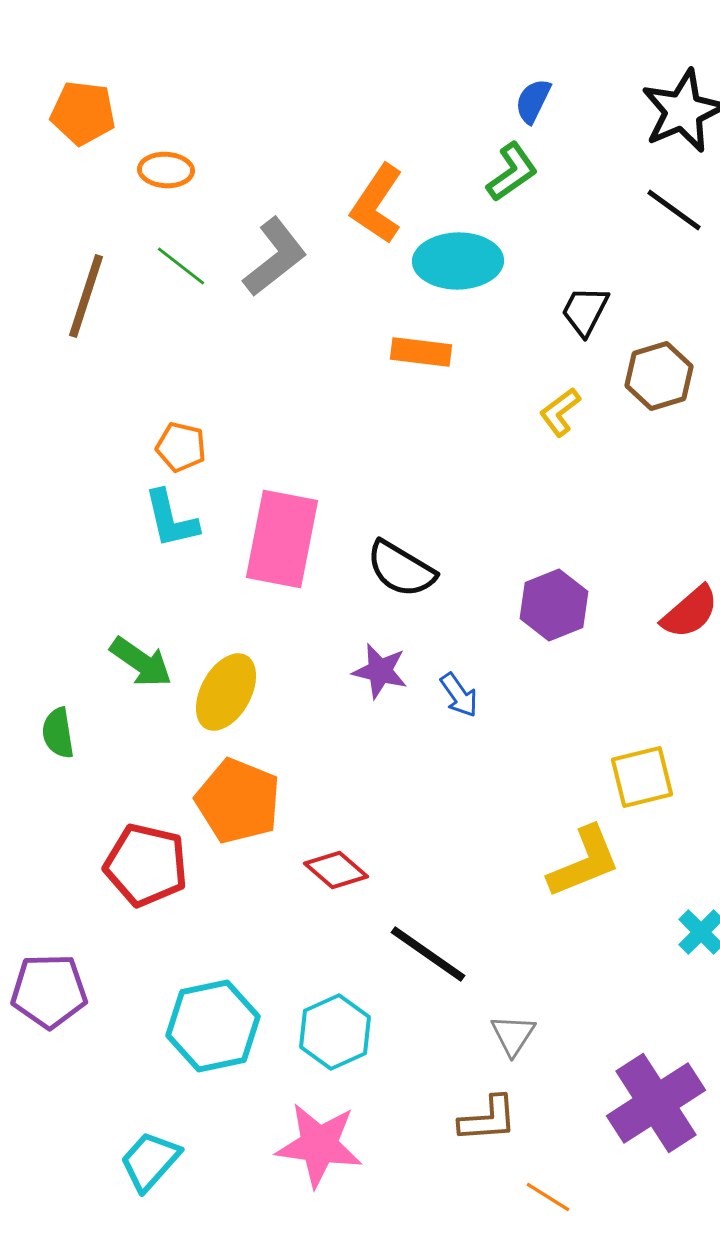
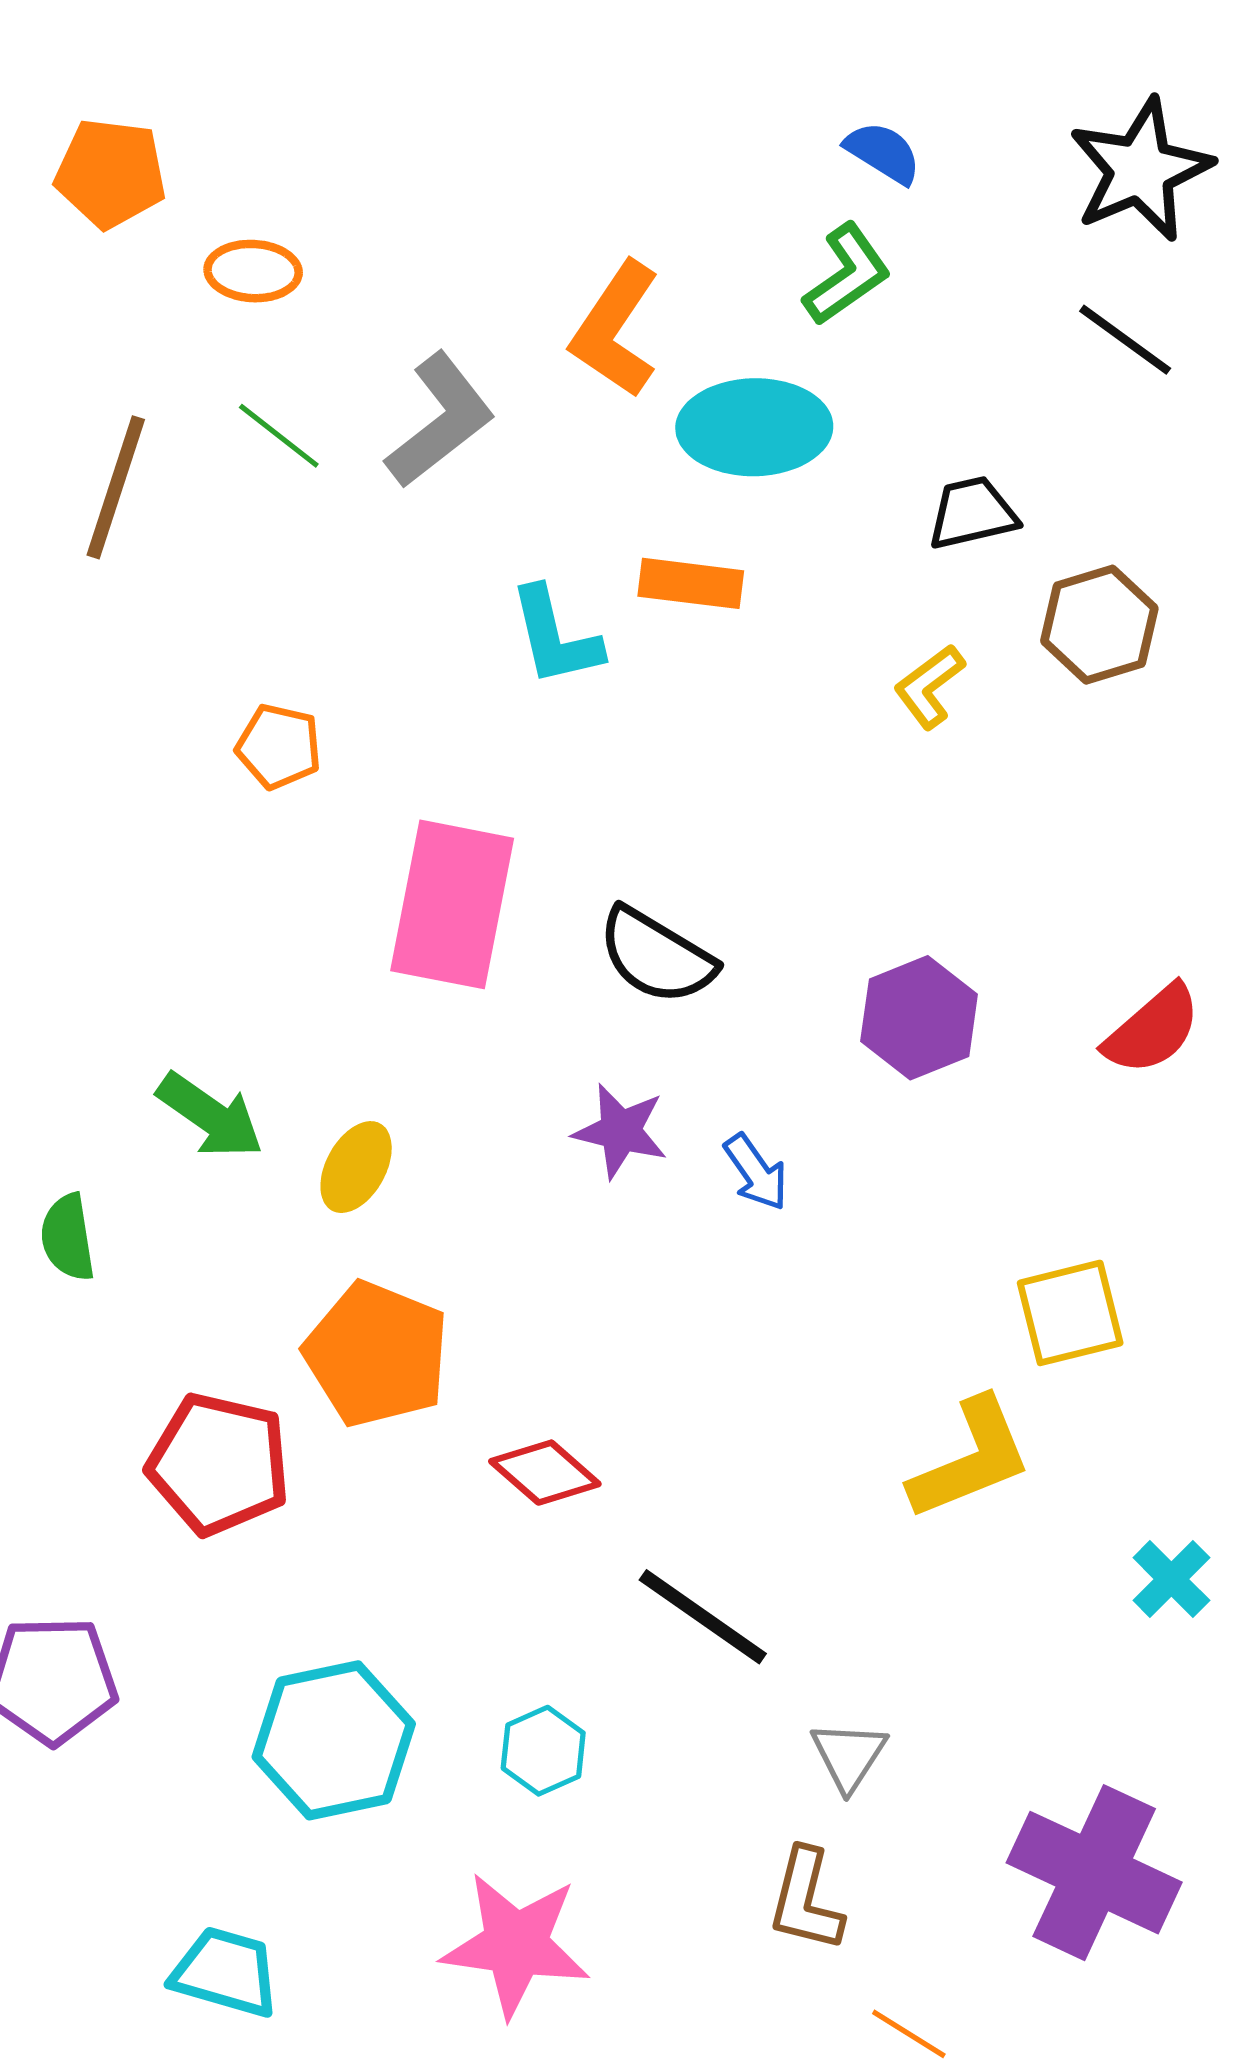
blue semicircle: (533, 101) -> (883, 153), turned 96
black trapezoid: (585, 311) -> (972, 513), turned 50
cyan L-shape: (171, 519) -> (555, 637), moved
yellow ellipse: (226, 692) -> (356, 1167), size x0.7
cyan hexagon: (335, 1032) -> (543, 1751), size x0.7
purple cross: (656, 1103) -> (1094, 1873), turned -32
brown L-shape: (488, 1119) -> (806, 1900), turned 108
cyan trapezoid: (150, 1161) -> (226, 1972), turned 64

